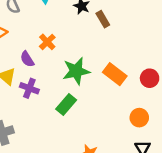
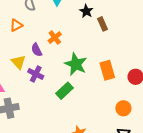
green star: (76, 71) -> (76, 64), turned 30
orange rectangle: (115, 74) -> (107, 70), turned 30

